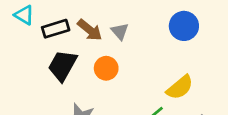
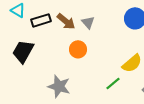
black trapezoid: (62, 66) -> (23, 51), moved

